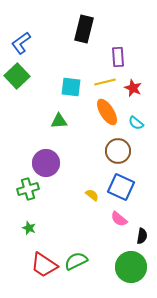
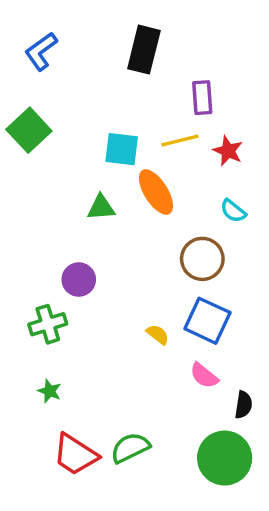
blue L-shape: (21, 43) -> (41, 51), moved
orange ellipse: (107, 112) -> (156, 192), moved
purple circle: (46, 163) -> (79, 280), size x0.7

